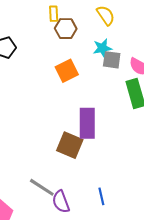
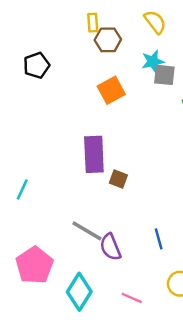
purple rectangle: (87, 123) -> (94, 154), moved
brown square: (70, 145) -> (118, 179), size x0.6

